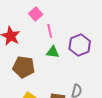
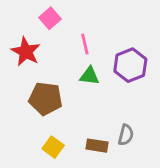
pink square: (36, 14) -> (50, 18), moved

